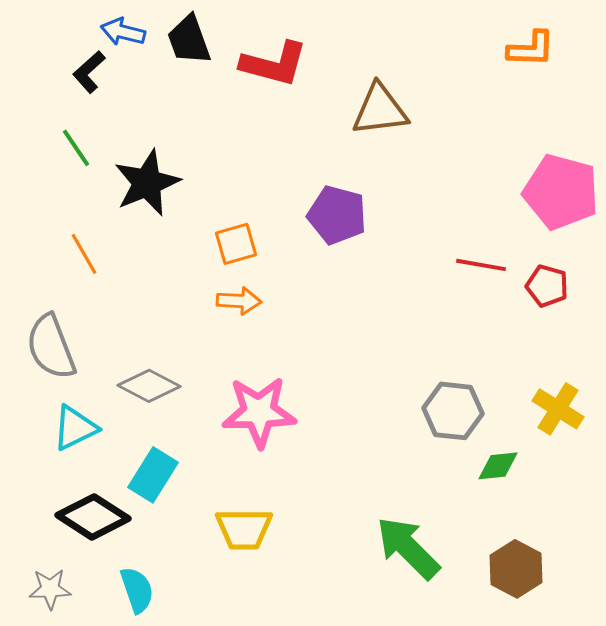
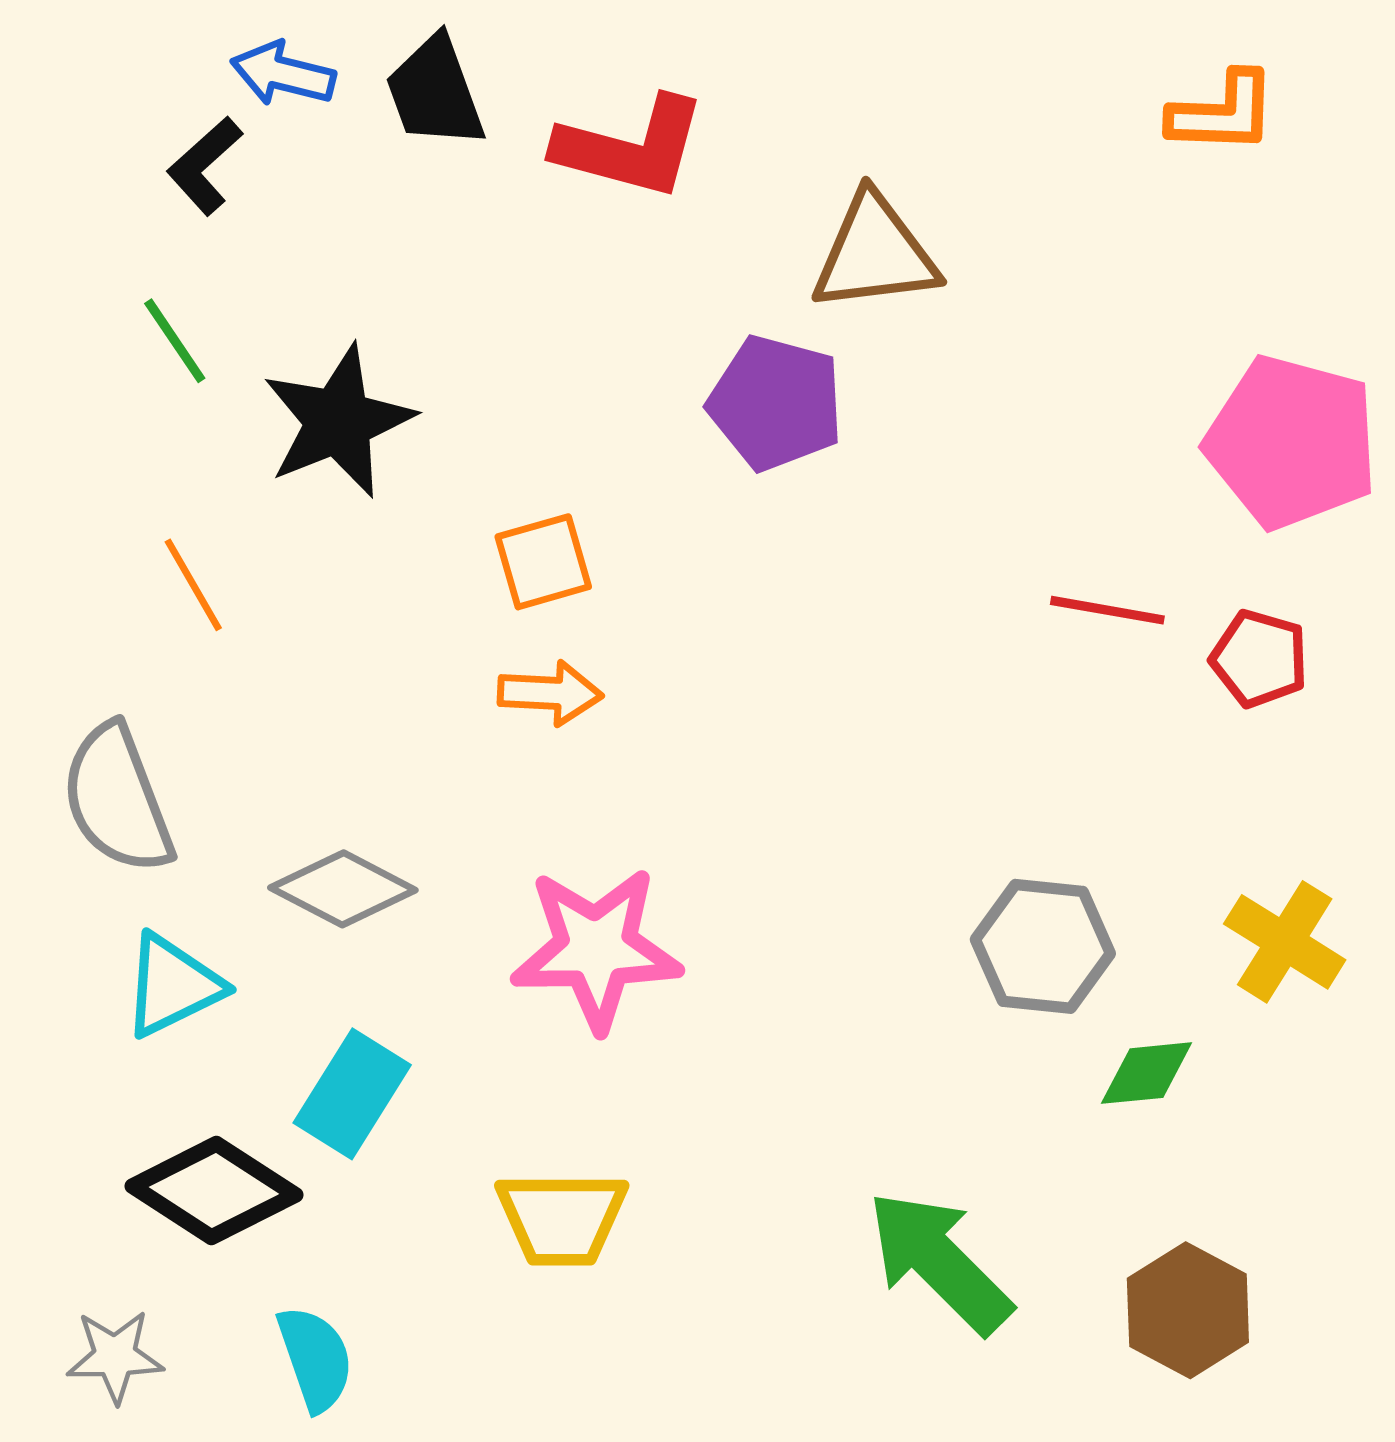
purple pentagon: (337, 215) -> (776, 403), moved

